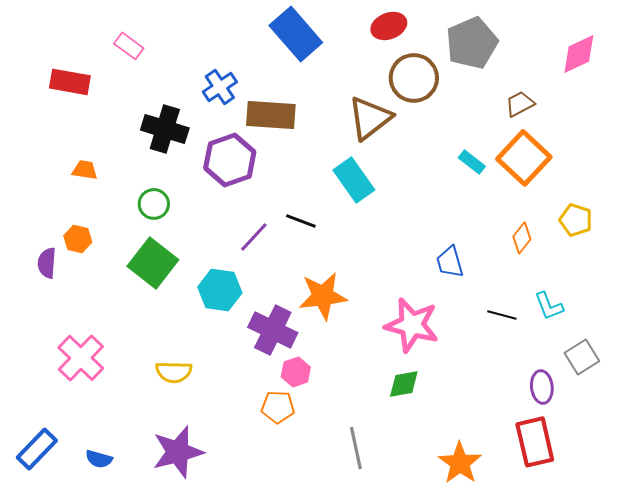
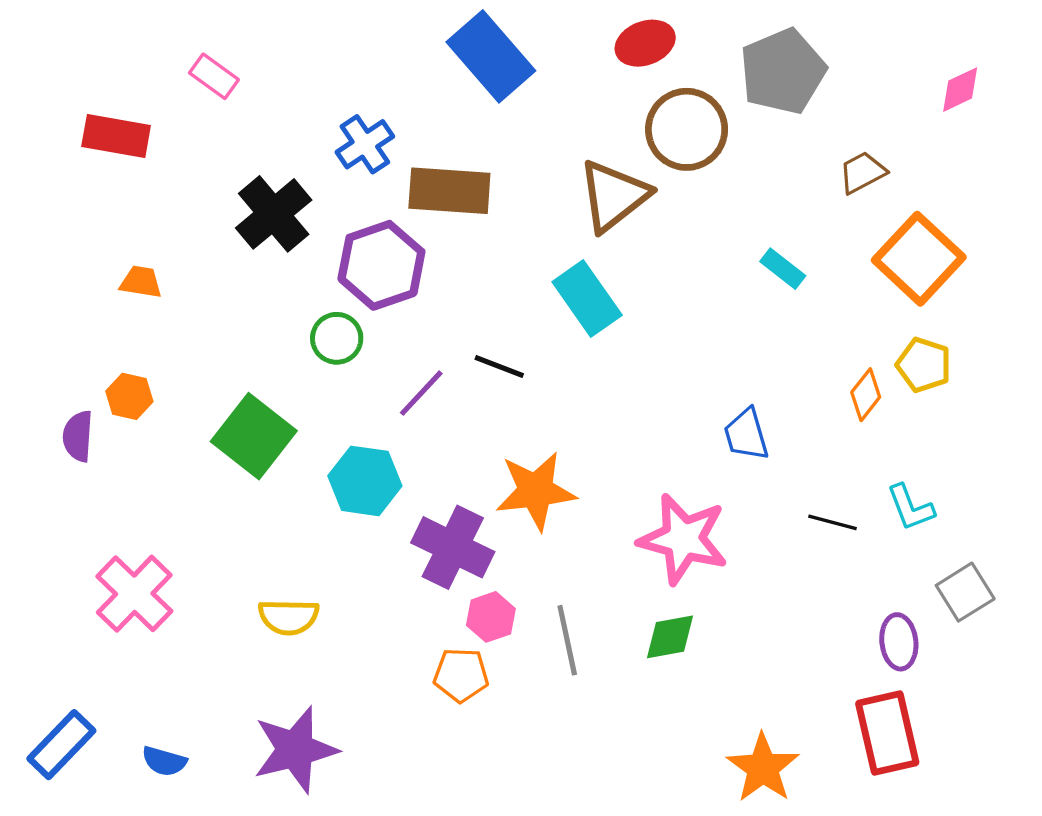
pink diamond: (579, 54) -> (960, 90), size x0.7
black cross: (165, 129) -> (274, 214), turned 33
orange square: (524, 158) -> (919, 259), moved
green circle: (154, 204) -> (337, 338), moved
yellow pentagon: (576, 220) -> (924, 365), moved
gray line: (356, 448) -> (567, 640), moved

